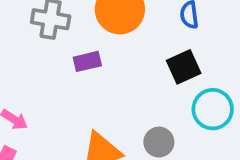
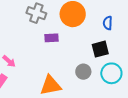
gray circle: (159, 142) -> (83, 72), moved

